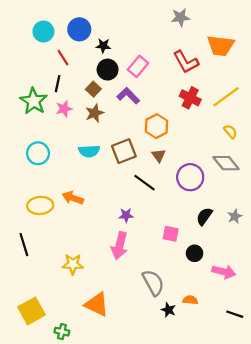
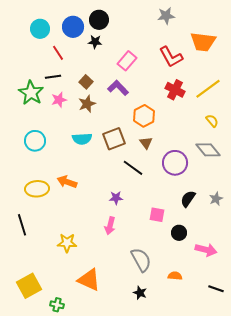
black circle: (108, 70) -> (99, 20), moved
black line: (58, 84) -> (53, 77), turned 70
pink arrow: (120, 246) -> (110, 226), size x0.7
black star: (168, 310) -> (140, 293), moved

